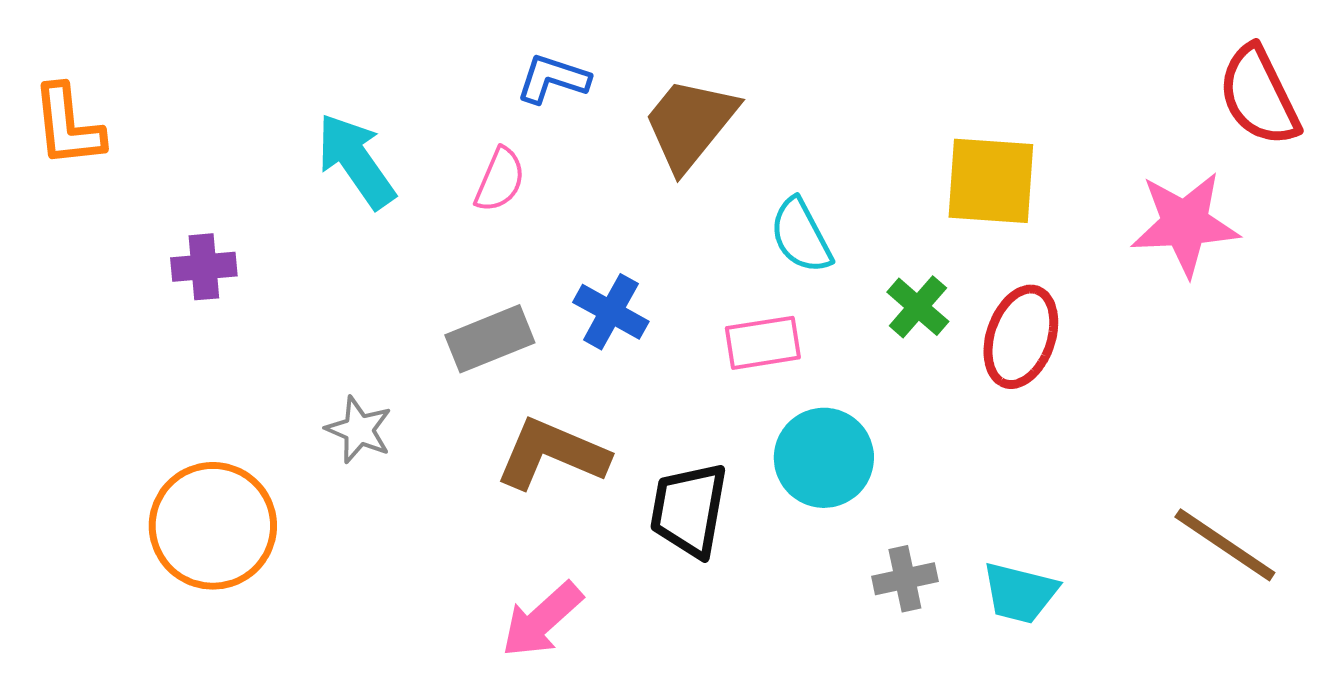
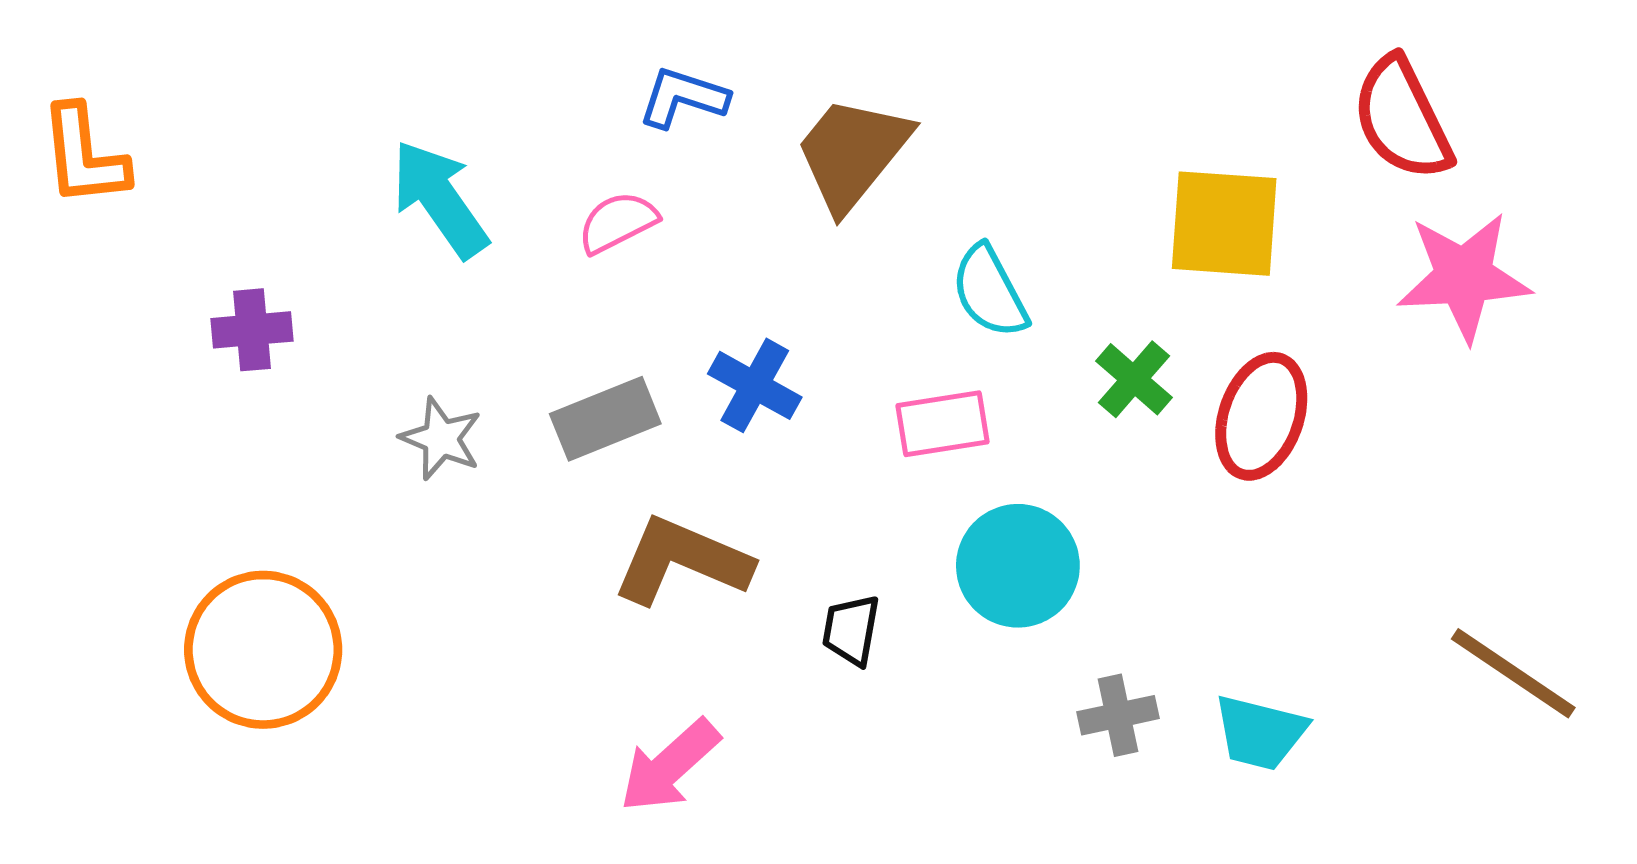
red semicircle: (1259, 96) -> (1402, 119), moved
pink semicircle: (500, 180) -> (618, 222), turned -140
gray star: (359, 430) -> (441, 439), moved
black trapezoid: (689, 510) -> (851, 630), size x0.6

